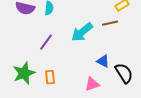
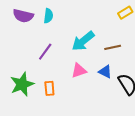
brown line: (110, 23) -> (113, 47), moved
pink triangle: (92, 84) -> (79, 71), moved

